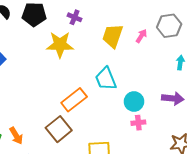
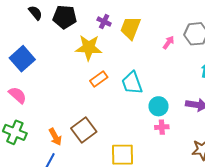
yellow trapezoid: (113, 36) -> (131, 28), moved
orange rectangle: (74, 100) -> (99, 79), moved, size x0.7
orange arrow: (16, 136) -> (55, 137), moved

